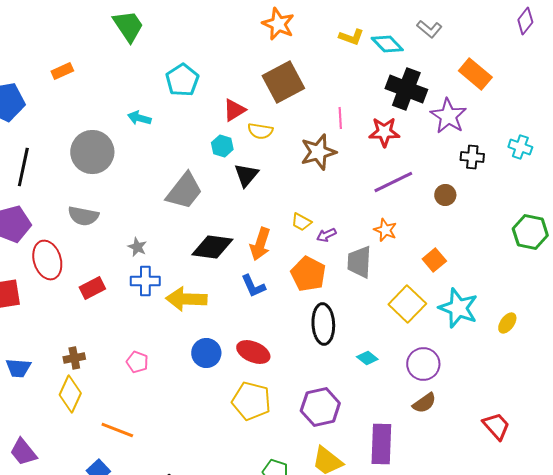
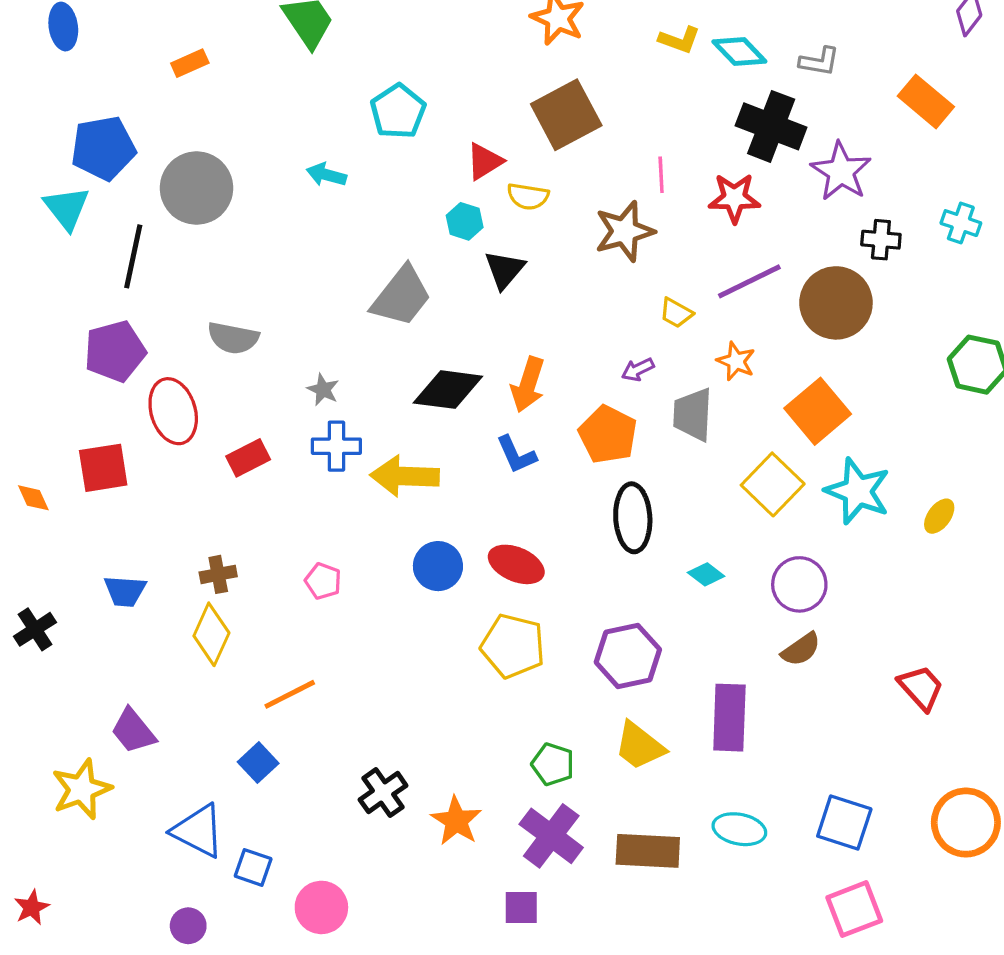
gray L-shape: (429, 29) -> (819, 61), moved, turned -30
orange rectangle: (62, 71) -> (190, 63), moved
orange rectangle: (475, 74) -> (926, 101), moved
gray circle: (92, 152) -> (197, 188), moved
brown circle: (445, 195) -> (836, 303), size x2.0
yellow trapezoid: (301, 222) -> (676, 313), moved
orange square: (434, 260) -> (818, 411), size x1.6
orange line: (117, 430) -> (290, 694), turned -48

